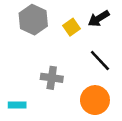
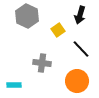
black arrow: (99, 18) -> (80, 15), turned -42
yellow square: (72, 27) -> (58, 30), moved

